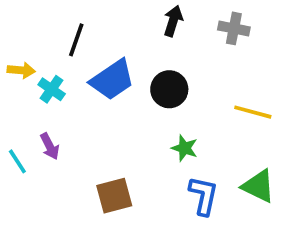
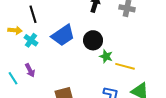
black line: (76, 40) -> (33, 14), moved, turned -36
yellow line: (253, 112) -> (125, 66), moved
green star: (184, 148) -> (106, 56), moved

